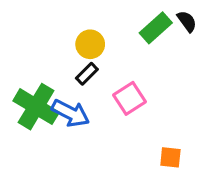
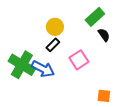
black semicircle: (187, 21) -> (104, 35), moved

